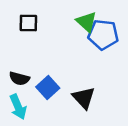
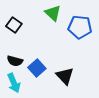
green triangle: (86, 22) -> (53, 13), moved
black square: (28, 23) -> (14, 25), moved, turned 35

